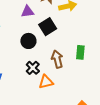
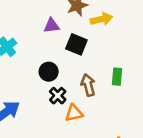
black square: (48, 27) -> (76, 44), turned -36
black circle: (28, 41) -> (49, 72), moved

